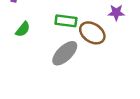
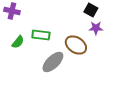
green rectangle: (66, 21) -> (41, 35), moved

